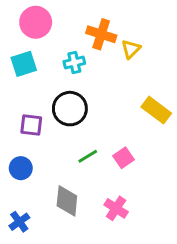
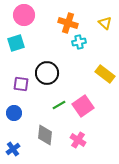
yellow triangle: (131, 49) -> (105, 23), moved, turned -32
cyan cross: (74, 62) -> (79, 42), moved
pink square: (123, 158) -> (83, 106), size x1.5

